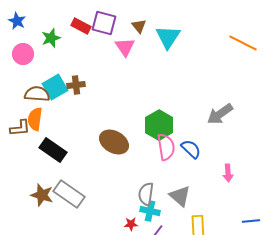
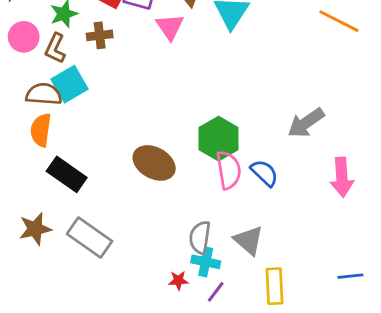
brown cross: (76, 85) -> (100, 35), moved
brown L-shape: (20, 128) -> (55, 48), moved, turned 120
pink arrow: (228, 173) -> (342, 177), moved, size x1.5
brown star: (42, 195) -> (35, 229), moved, turned -30

